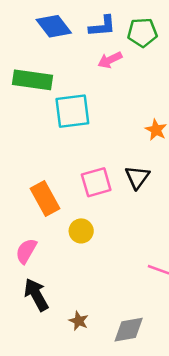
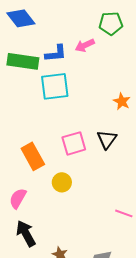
blue diamond: (54, 26) -> (21, 18), moved
blue L-shape: (102, 26) -> (56, 53), moved

